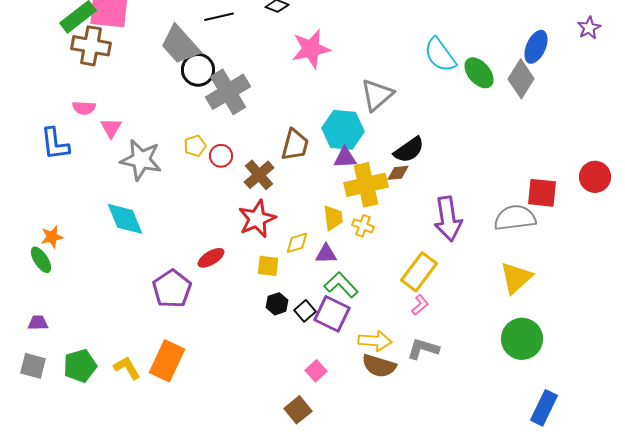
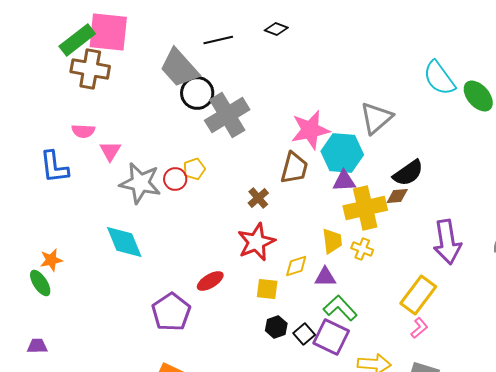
pink star: (311, 49) -> (310, 130), moved
red circle: (221, 156) -> (175, 179), moved
brown cross: (259, 175) -> (258, 198), size x0.7

